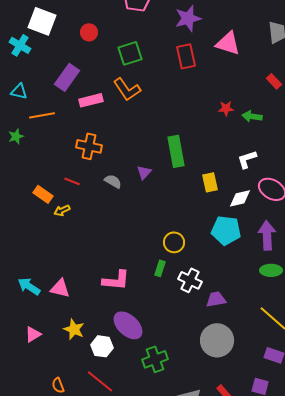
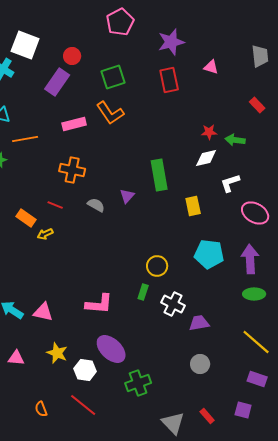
pink triangle: (228, 43) -> (211, 67), size x0.6
purple rectangle: (67, 77) -> (57, 82), moved
white diamond: (240, 198) -> (206, 158), moved
pink triangle: (33, 334) -> (16, 358), turned 36
gray circle: (217, 340) -> (200, 364), size x0.6

